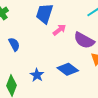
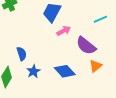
blue semicircle: (14, 44) -> (22, 54), moved

